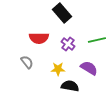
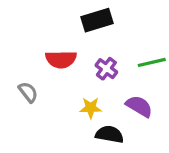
black rectangle: (62, 13) -> (97, 20), turned -66
gray semicircle: (27, 62) -> (28, 92), moved

